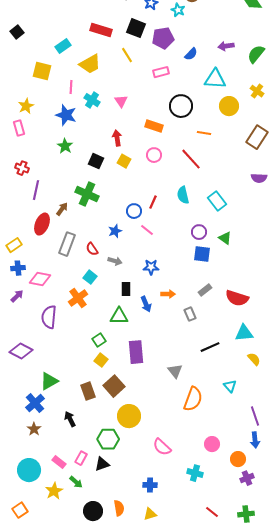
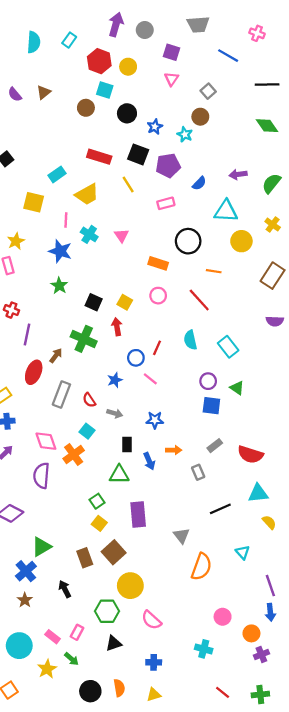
red arrow: (117, 138) -> (117, 327), moved
pink diamond: (40, 279) -> (46, 441), moved, turned 60
pink semicircle: (162, 447) -> (151, 620), moved
black triangle: (102, 464) -> (114, 643), moved

